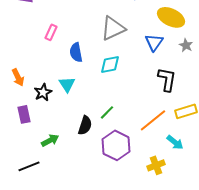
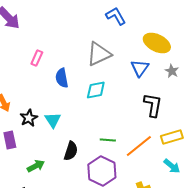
cyan triangle: (67, 84) -> (53, 120), moved
green line: (107, 112) -> (108, 140), moved, turned 49
cyan arrow: (175, 142) -> (172, 166), moved

